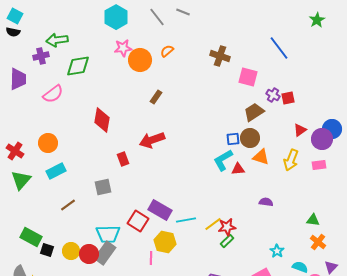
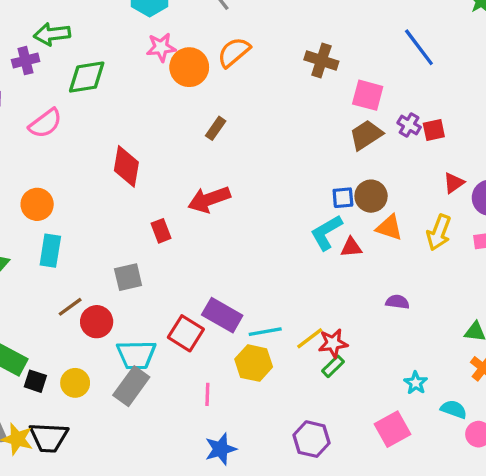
orange semicircle: (167, 51) -> (234, 52), size x1.5
brown trapezoid: (254, 112) -> (366, 135), moved
cyan rectangle: (56, 171) -> (50, 251), turned -54
yellow hexagon: (165, 242) -> (254, 363), moved
red circle: (89, 254) -> (97, 322), moved

